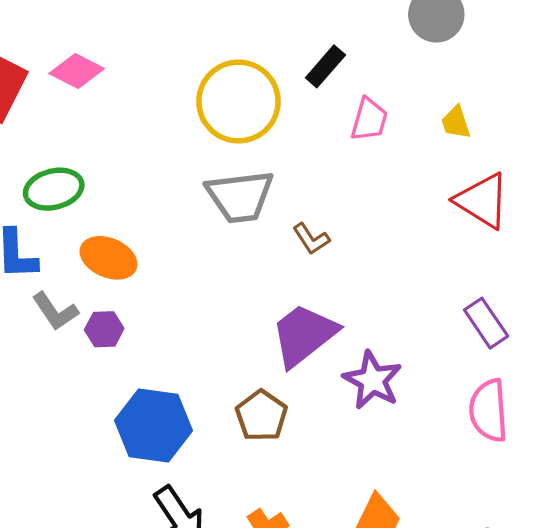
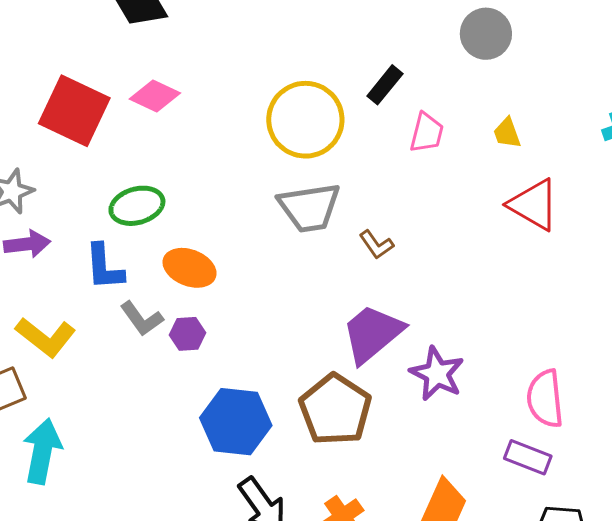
purple rectangle: (486, 323) -> (528, 457), moved, turned -33
brown pentagon: (261, 416) -> (335, 410), size x1.5

